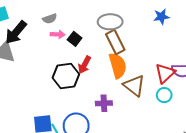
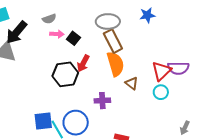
blue star: (161, 17) -> (147, 15), moved
brown triangle: (134, 86) -> (132, 83), size x0.6

